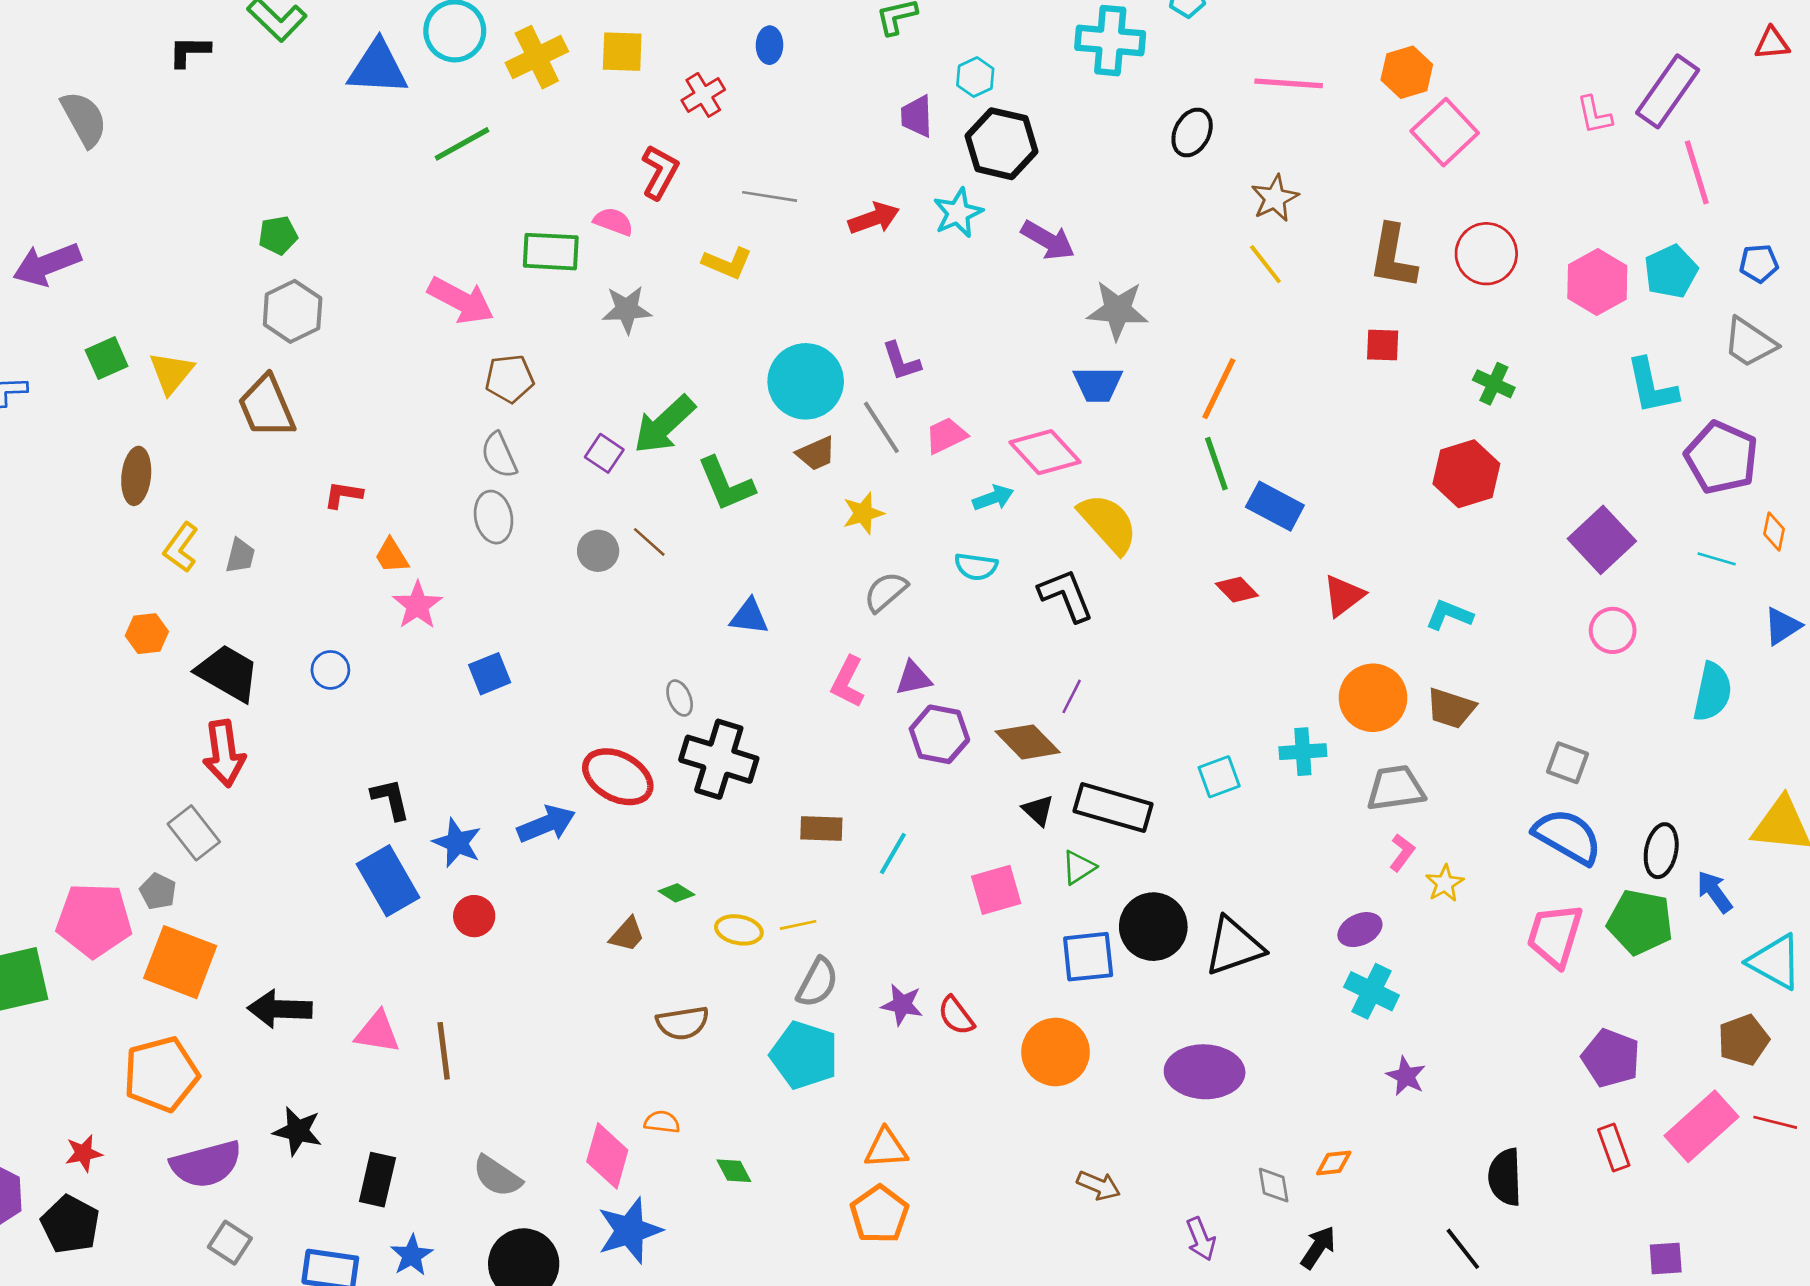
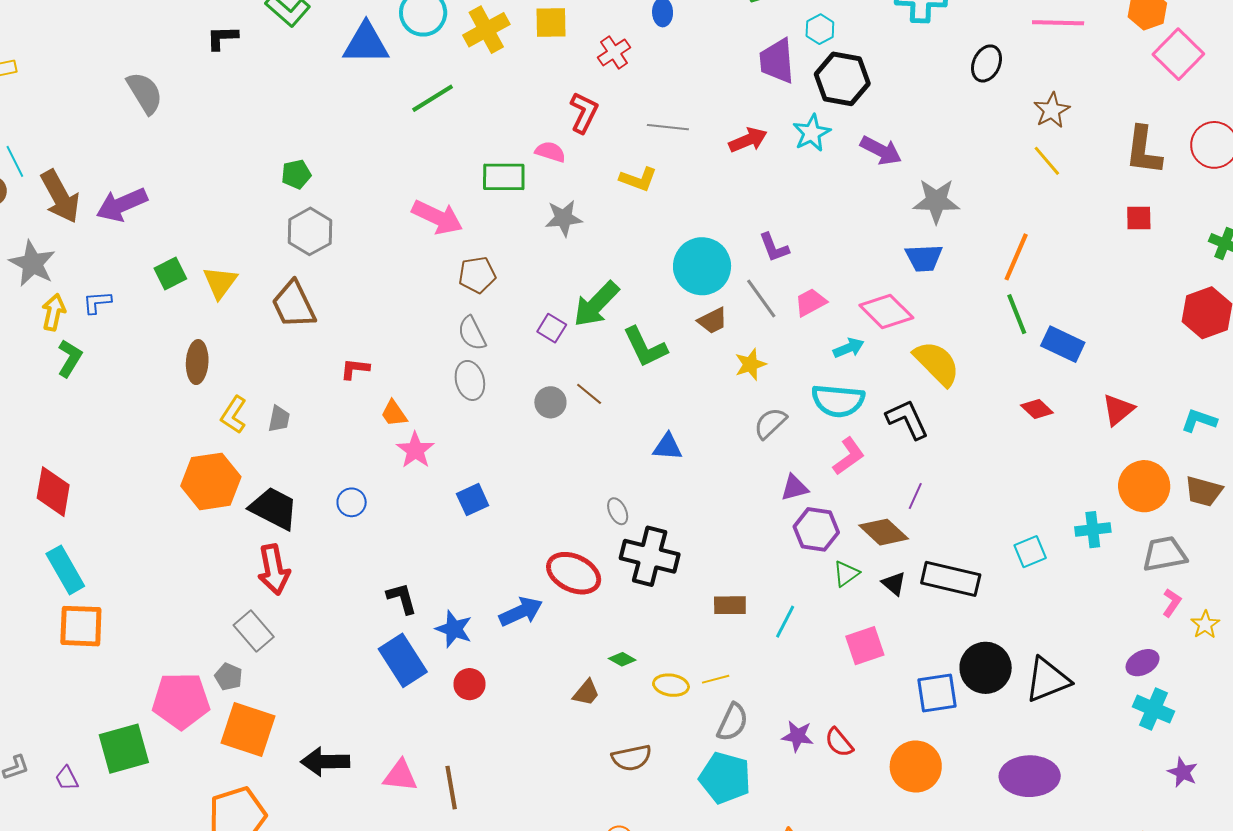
purple trapezoid: (917, 116) -> (777, 61), size x1.4
cyan semicircle: (976, 567) -> (838, 401), size x1.6
orange hexagon: (147, 634) -> (211, 481), size x1.8
pink L-shape: (848, 682) -> (849, 456), moved, turned -150
green triangle: (1079, 867) -> (846, 574), moved

